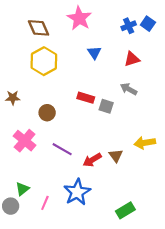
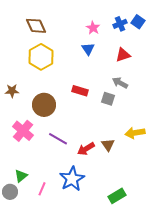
pink star: (79, 18) -> (93, 28), moved, size x0.6
gray square: (106, 106) -> (108, 99), moved
brown circle: (47, 113) -> (44, 105), size x1.5

